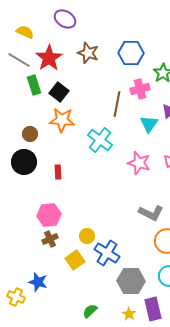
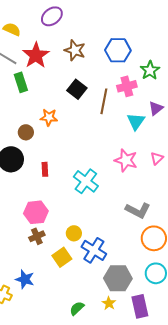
purple ellipse: (65, 19) -> (52, 16), turned -70
black square: (59, 92) -> (77, 89), moved
orange star: (62, 120) -> (49, 117), size x0.7
brown circle: (30, 134) -> (26, 132), moved
cyan cross: (100, 140) -> (86, 181), moved
yellow star: (129, 314) -> (109, 303), moved

